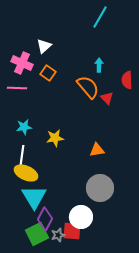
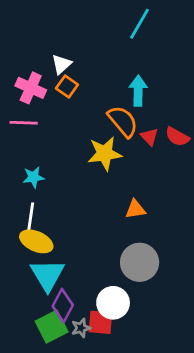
cyan arrow: (99, 65) -> (138, 91), size x1.5
orange square: (48, 73) -> (67, 86), moved
red semicircle: (127, 80) -> (177, 137), moved, turned -60
yellow star: (55, 138) -> (105, 153), moved, size x1.4

